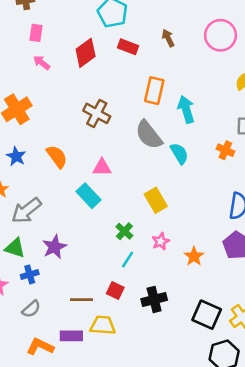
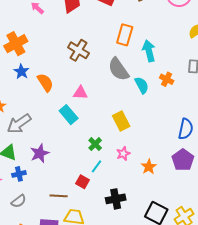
orange cross: (225, 150) -> (167, 79), moved
blue star: (16, 156) -> (21, 72), moved
red square: (115, 290) -> (82, 182), moved

